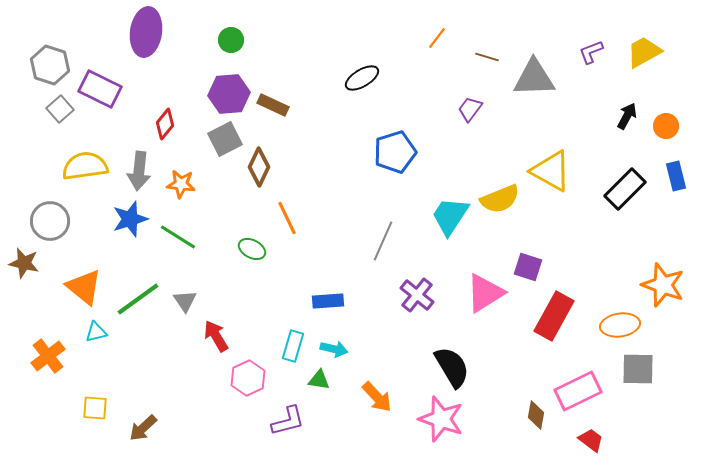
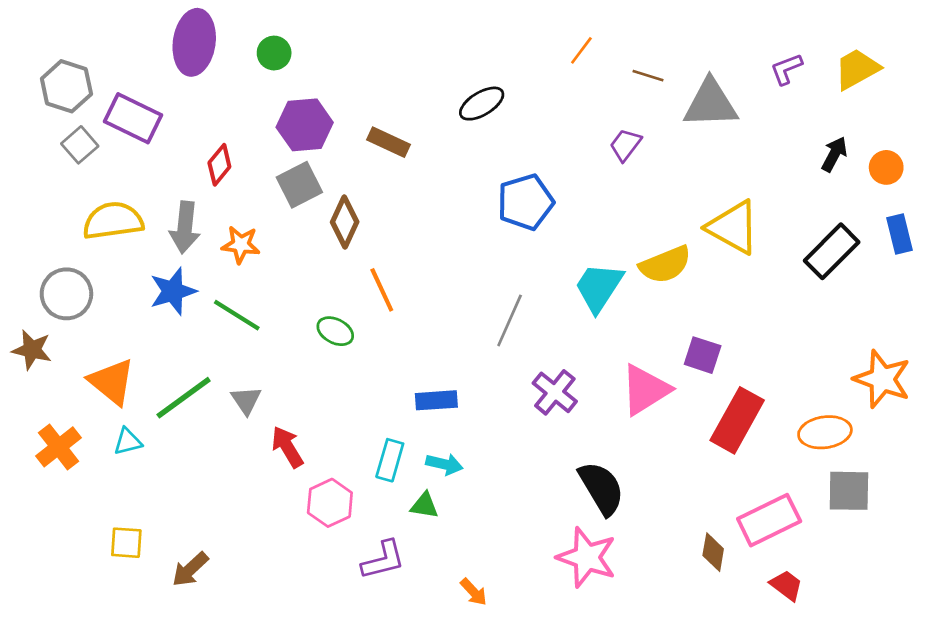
green circle: (231, 40) -> (274, 53), moved
brown rectangle: (273, 105) -> (388, 142), moved
orange cross: (48, 356) -> (58, 447), moved
orange arrow: (377, 397) -> (474, 592), moved, size x0.7

